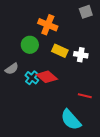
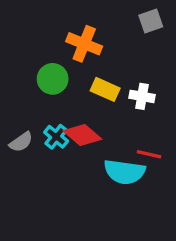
gray semicircle: (12, 69) -> (21, 142), moved
red line: (85, 96) -> (149, 154), moved
cyan semicircle: (71, 120) -> (124, 172), moved, turned -40

